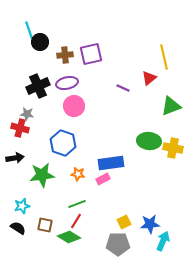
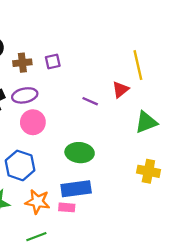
purple square: (91, 54) -> (53, 62), size x0.6
green ellipse: (149, 141) -> (80, 153), moved
orange star: (78, 174) -> (38, 202), size x1.5
pink rectangle: (103, 179) -> (67, 207), turned 32

